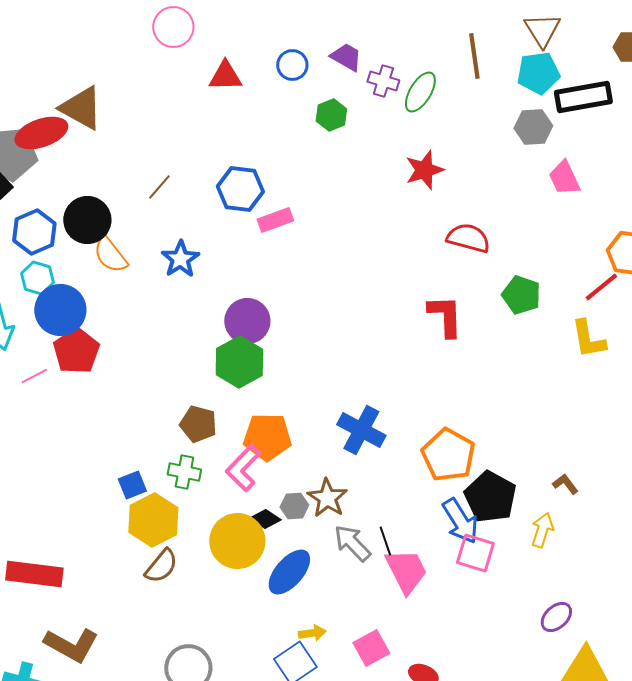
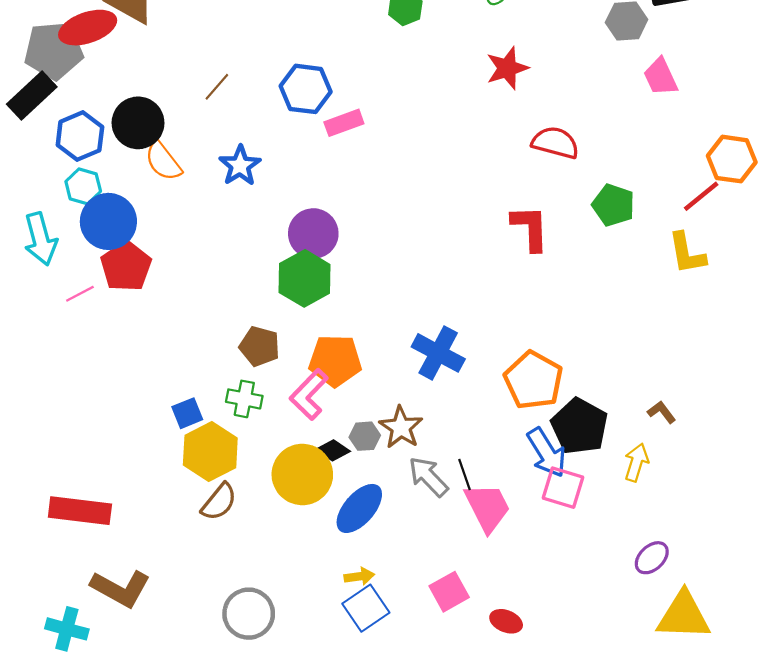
yellow arrow: (312, 633) -> (359, 576), moved

